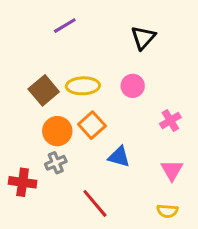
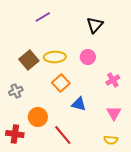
orange circle: (57, 131) -> (38, 117), moved
gray cross: (56, 163) -> (16, 91), moved
red cross: (23, 182) -> (15, 134), moved

